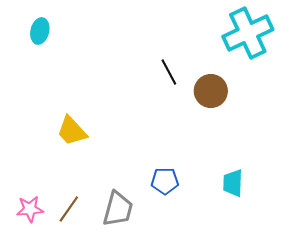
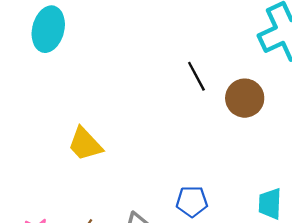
cyan ellipse: (40, 31) -> (48, 29), size x1.5

